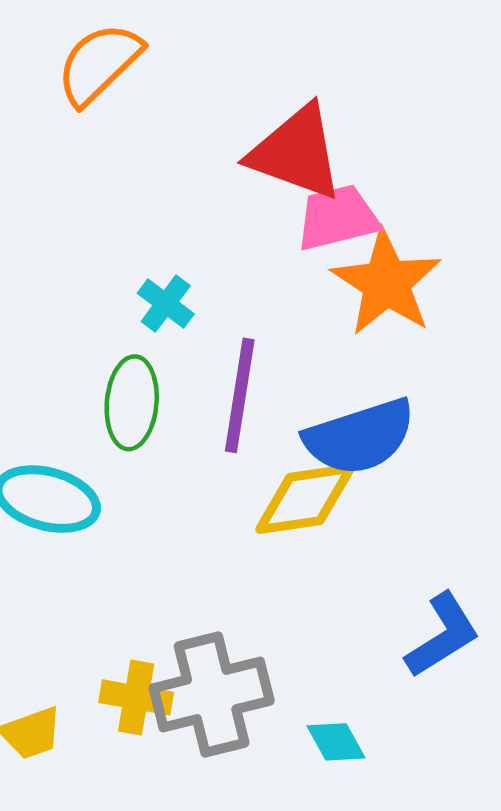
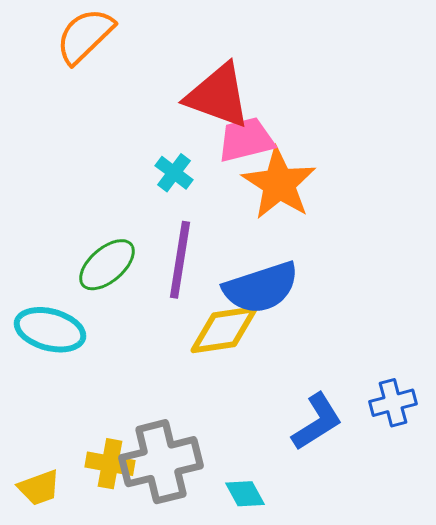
cyan cross: (166, 304) -> (174, 173), moved
green ellipse: (132, 403) -> (107, 265), turned 44

